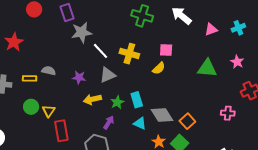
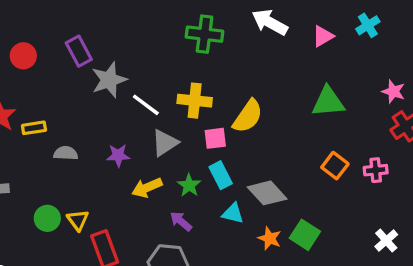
pink square: (166, 50) -> (215, 138), moved
pink star: (237, 62) -> (393, 92), moved
yellow semicircle: (159, 68) -> (248, 116), size x1.5
yellow rectangle: (30, 78) -> (34, 128), moved
orange square: (187, 121) -> (335, 166), moved
purple arrow: (109, 122) -> (181, 221), turned -72

